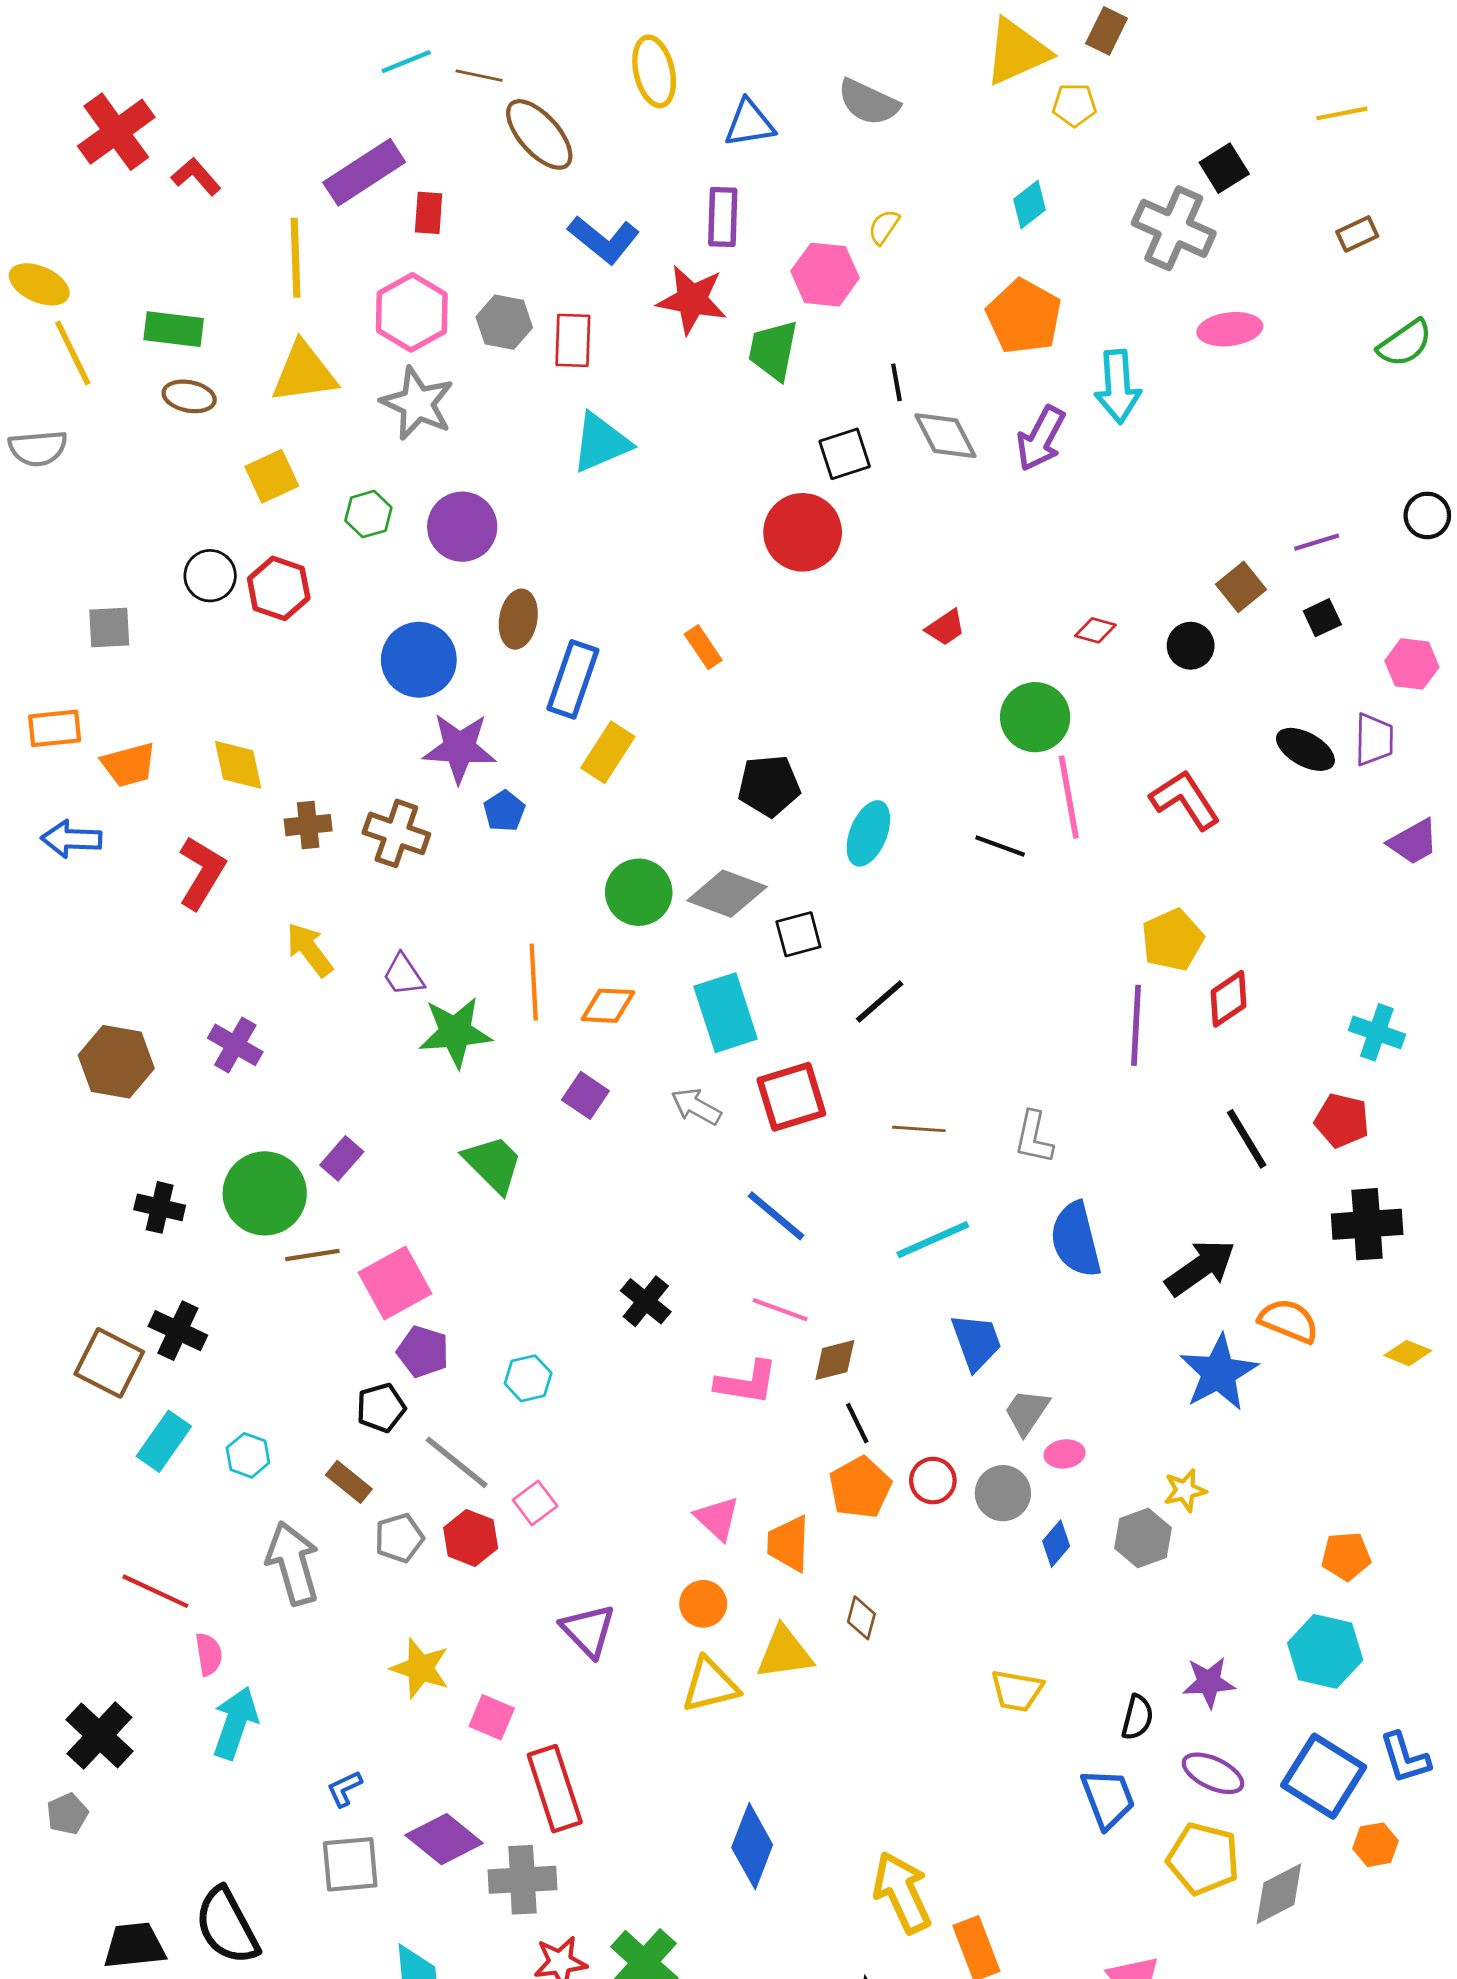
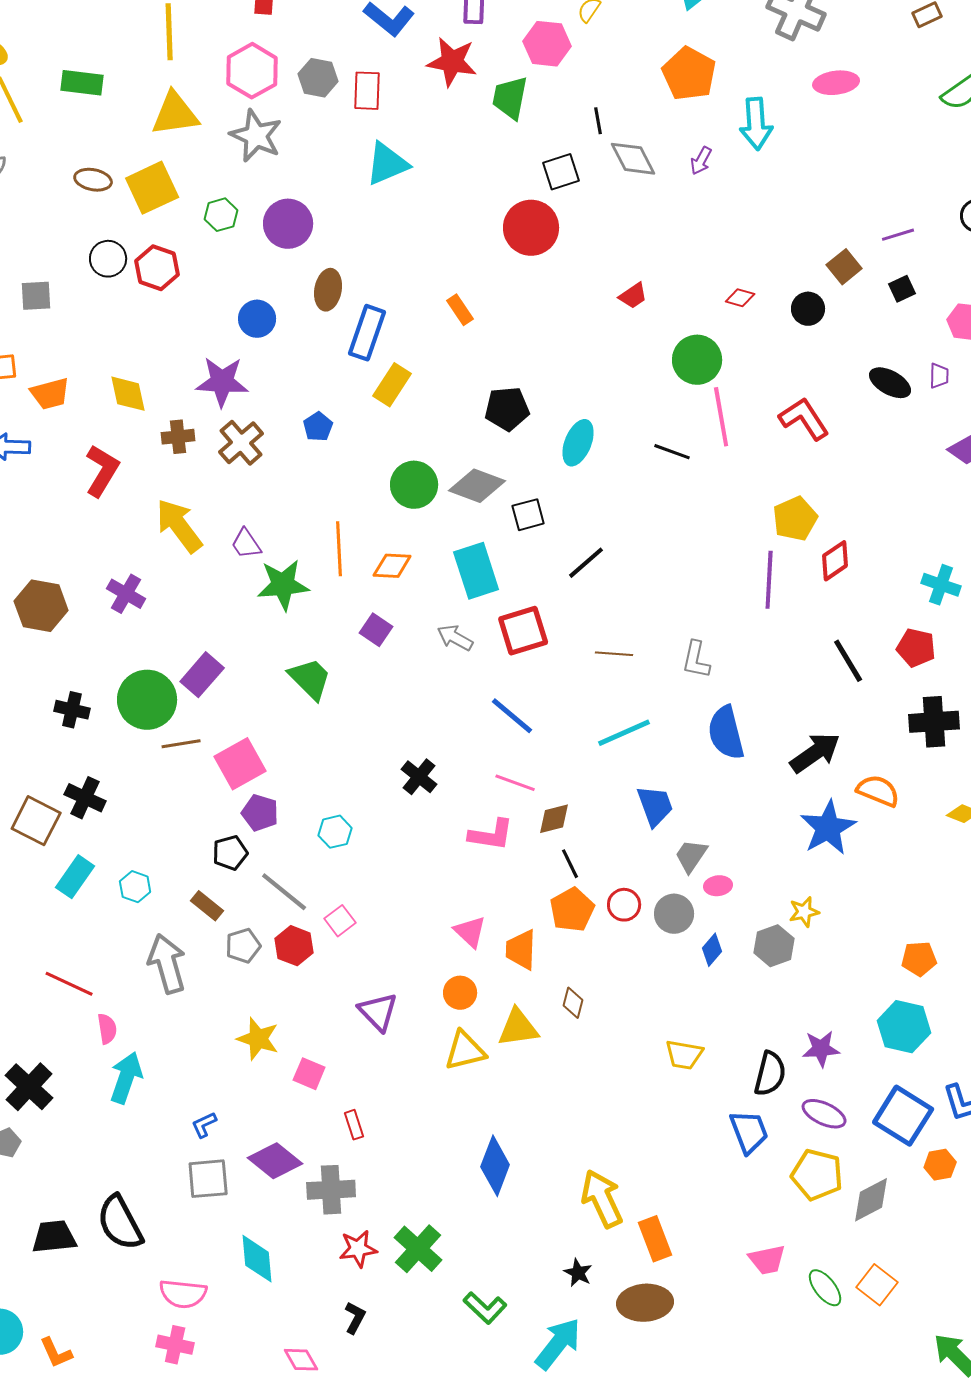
brown ellipse: (189, 396) -> (93, 180), moved
purple arrow: (1041, 438) -> (701, 161), size x0.6
yellow square: (272, 476) -> (152, 188), size x1.4
blue circle: (419, 660) -> (257, 319), size x0.7
purple trapezoid: (1374, 740) -> (939, 376), size x0.7
purple star: (459, 748) -> (222, 382), moved
brown cross: (396, 833) -> (241, 443), turned 30
yellow arrow: (310, 950) -> (179, 526), size x1.4
purple rectangle: (342, 1158) -> (202, 675), size x1.4
black semicircle: (1137, 1717) -> (770, 1074), size x1.4
red rectangle: (555, 1789) -> (354, 1125), size x0.5

